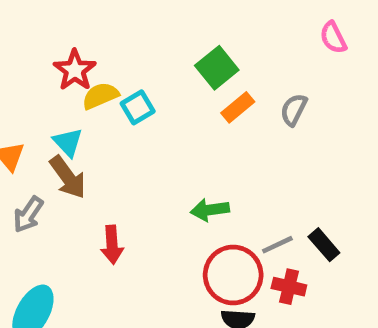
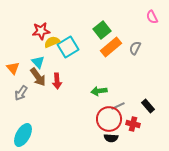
red star: (75, 70) -> (41, 31), turned 30
cyan square: (138, 107) -> (68, 47), size x1.5
orange rectangle: (238, 107) -> (111, 47), size x1.5
red arrow: (112, 245) -> (57, 81), moved
gray line: (277, 245) -> (118, 106), moved

